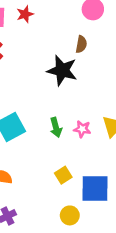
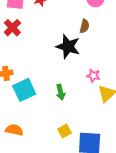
pink star: (82, 129) -> (93, 76), moved

